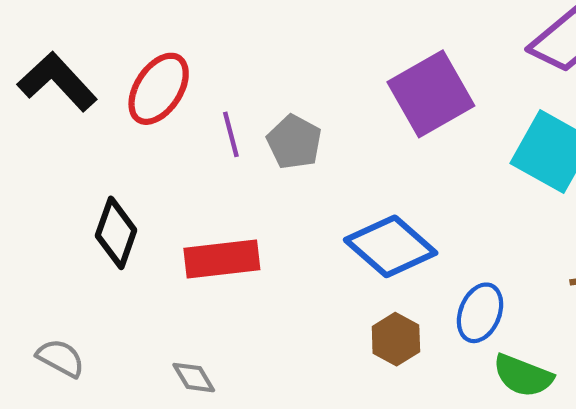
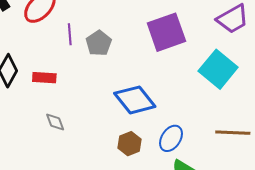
red rectangle: (222, 259) -> (44, 78), moved, size x0.7
gray diamond: (194, 378) -> (55, 122), moved

